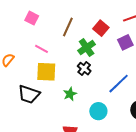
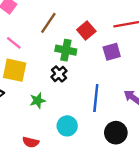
green cross: (87, 47) -> (66, 50), turned 36
blue line: (119, 84) -> (96, 98), turned -50

